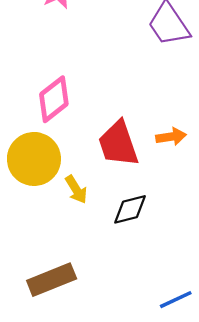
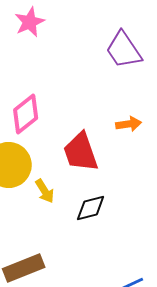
orange arrow: (171, 137) -> (129, 124), moved

